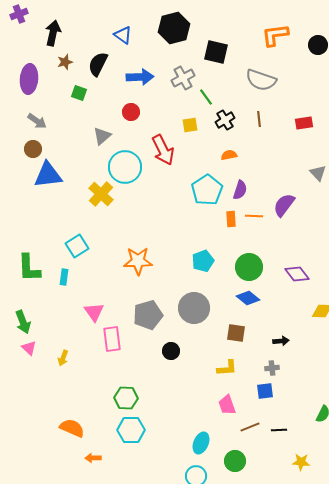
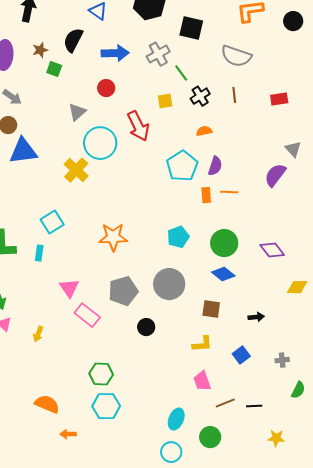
brown star: (65, 62) -> (40, 50), moved
purple semicircle: (284, 205) -> (275, 175), moved
pink rectangle: (112, 339) -> (87, 315), turned -45
gray cross: (272, 368) -> (282, 360), moved
blue square: (265, 391) -> (241, 355), moved, turned -30

